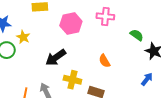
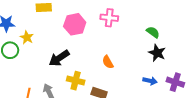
green semicircle: (137, 35) -> (153, 32), moved
blue arrow: (147, 79) -> (150, 81), turned 64

